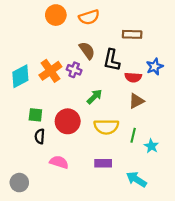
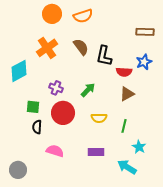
brown rectangle: (132, 34) -> (145, 32), moved
purple cross: (74, 70) -> (56, 88), moved
orange cross: (50, 71) -> (47, 48), moved
yellow semicircle: (106, 127) -> (99, 118), size x0.7
cyan star: (151, 146) -> (139, 147), moved

